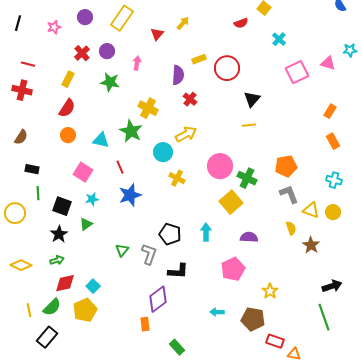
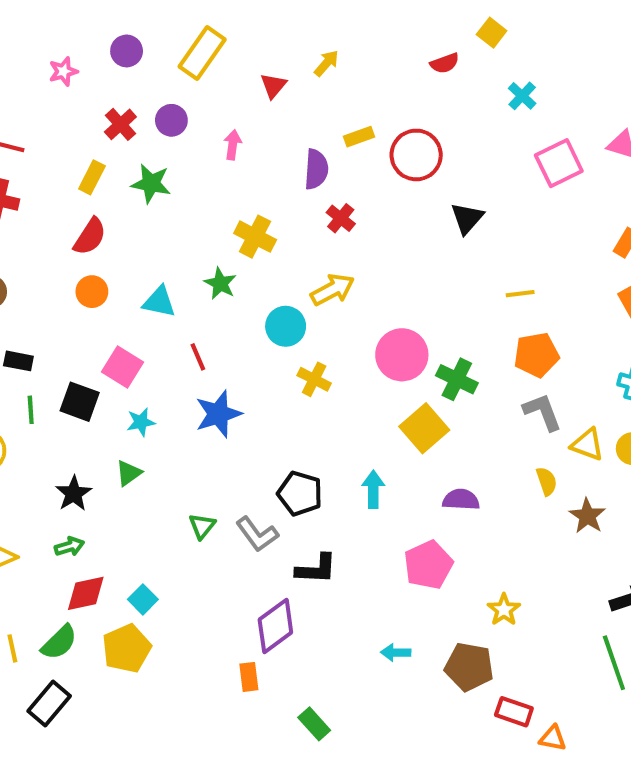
green star: (110, 82) -> (151, 184), moved
yellow line: (249, 125) -> (520, 294), moved
green star: (131, 131) -> (220, 283), size x0.7
black square: (62, 206) -> (80, 402), moved
gray L-shape: (149, 254) -> (257, 534), turned 125

